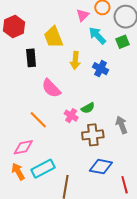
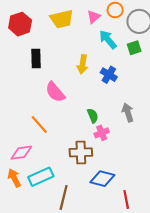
yellow trapezoid: (53, 37) -> (62, 19), moved, turned -85
green semicircle: (88, 108) -> (93, 116), turned -88
pink cross: (71, 116) -> (102, 133), moved, turned 32
gray arrow: (121, 125) -> (128, 112), moved
brown cross: (93, 135) -> (81, 152), moved

